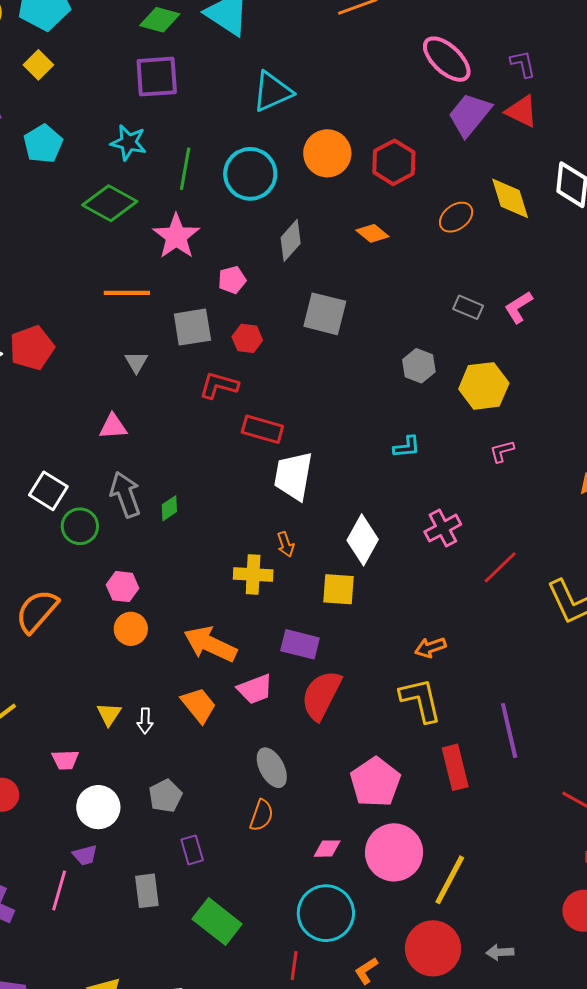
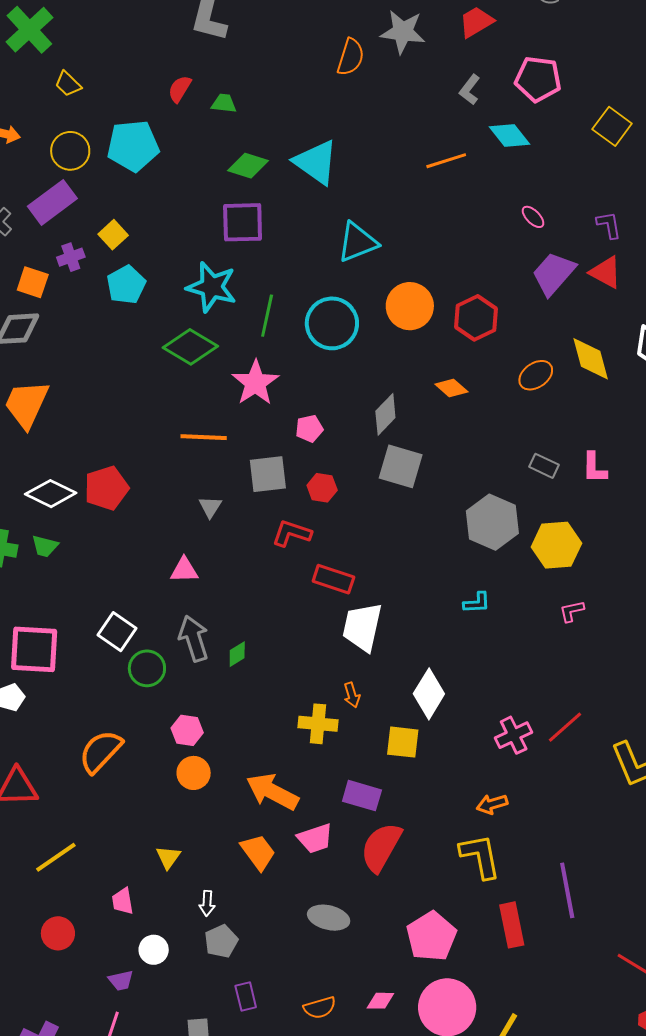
pink ellipse: (447, 59) -> (533, 217), size x0.5
yellow square: (38, 65) -> (113, 235), moved
cyan star: (129, 142) -> (212, 287), size x1.4
gray diamond: (291, 240) -> (385, 414), moved
pink L-shape: (518, 307) -> (594, 468), turned -60
gray hexagon: (419, 366) -> (492, 522), size x1.6
pink cross: (443, 528) -> (514, 735), moved
white arrow: (145, 721) -> (207, 903), moved
pink trapezoid: (65, 760) -> (123, 901), turned 80
gray ellipse: (272, 768) -> (329, 918), turned -51
white circle: (98, 807) -> (154, 950), size x0.7
orange semicircle: (261, 815) -> (320, 1008), moved, turned 52
purple trapezoid: (85, 855) -> (121, 980), moved

